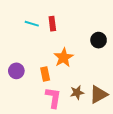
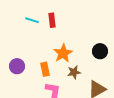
black circle: (99, 40) -> (100, 51), moved
brown star: (77, 92) -> (74, 72), moved

